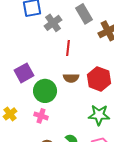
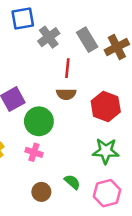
gray rectangle: (84, 14) -> (87, 40), moved
brown semicircle: (71, 78) -> (66, 94), moved

